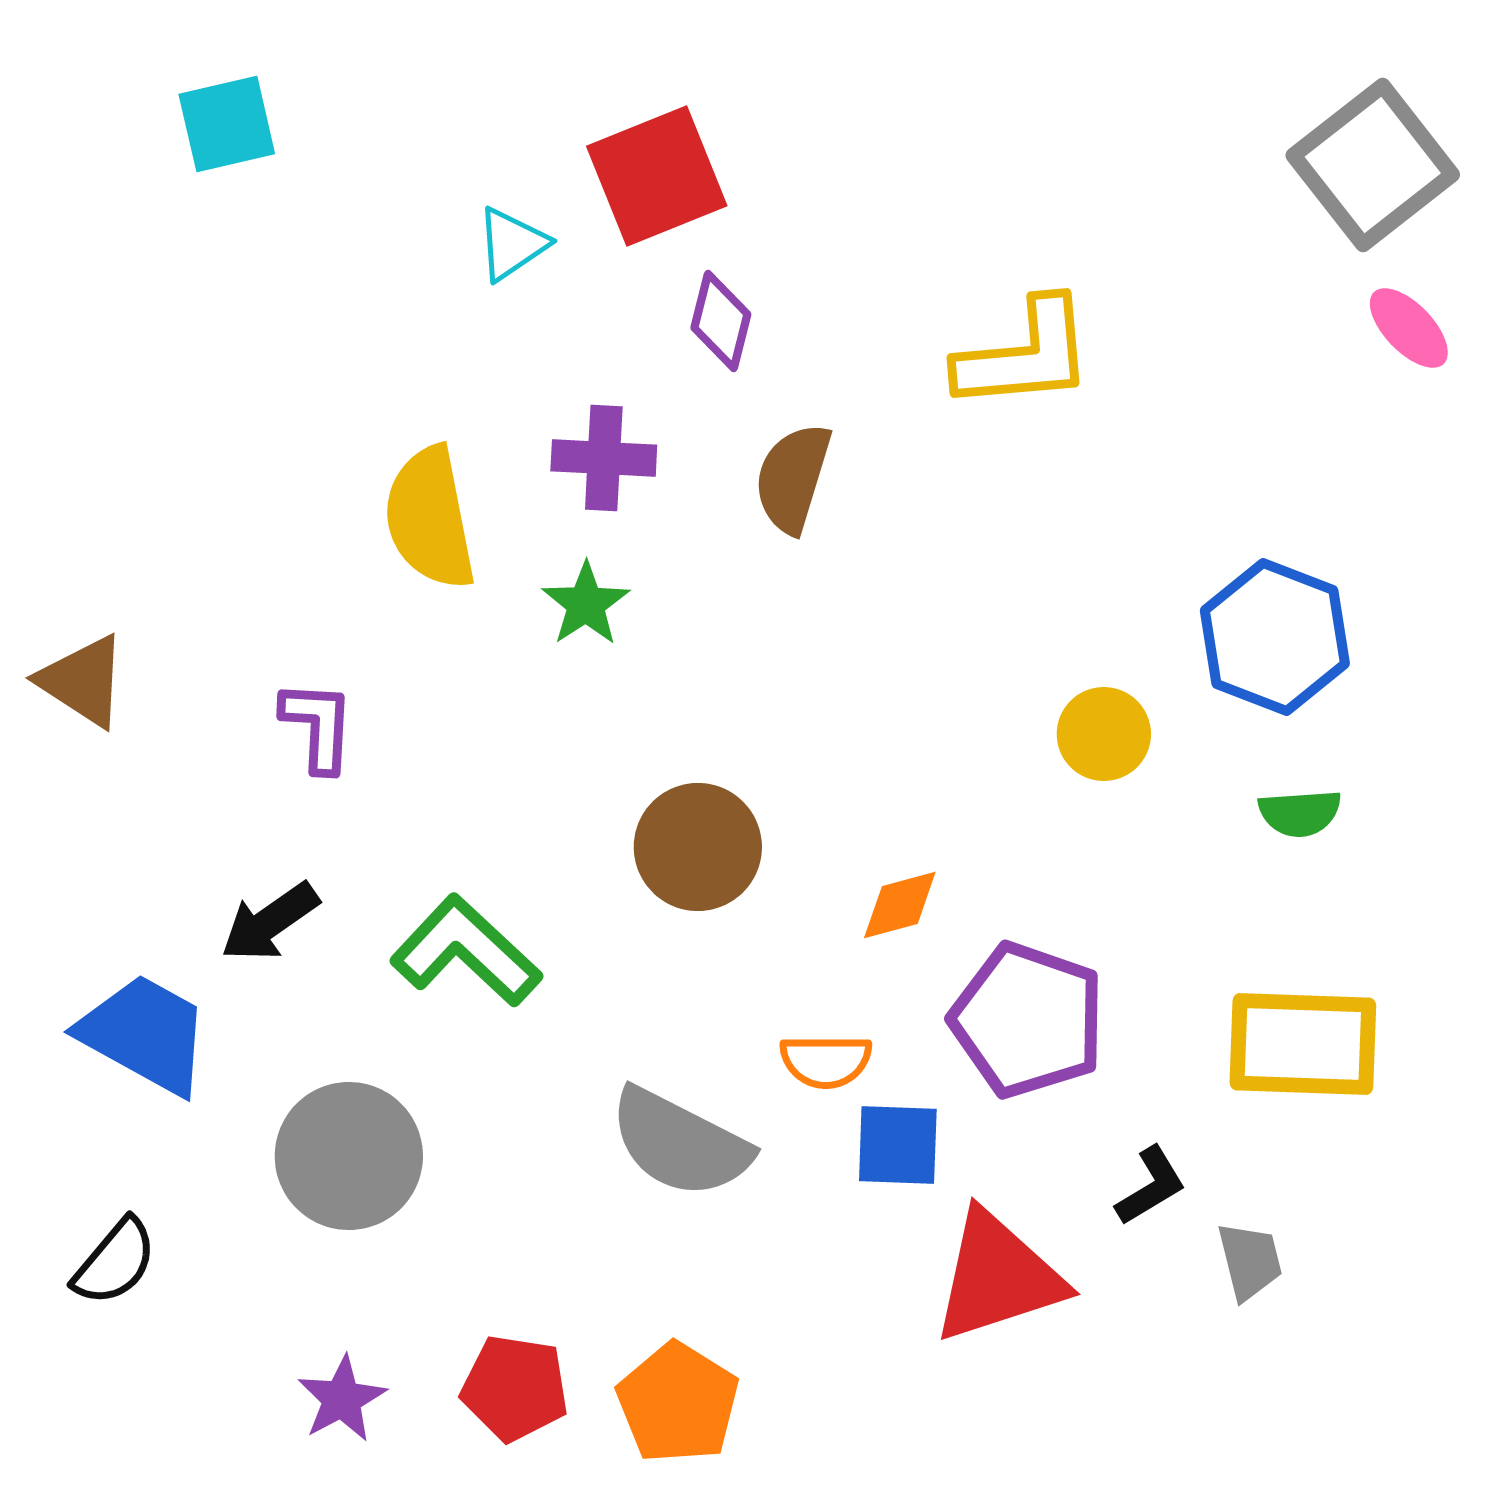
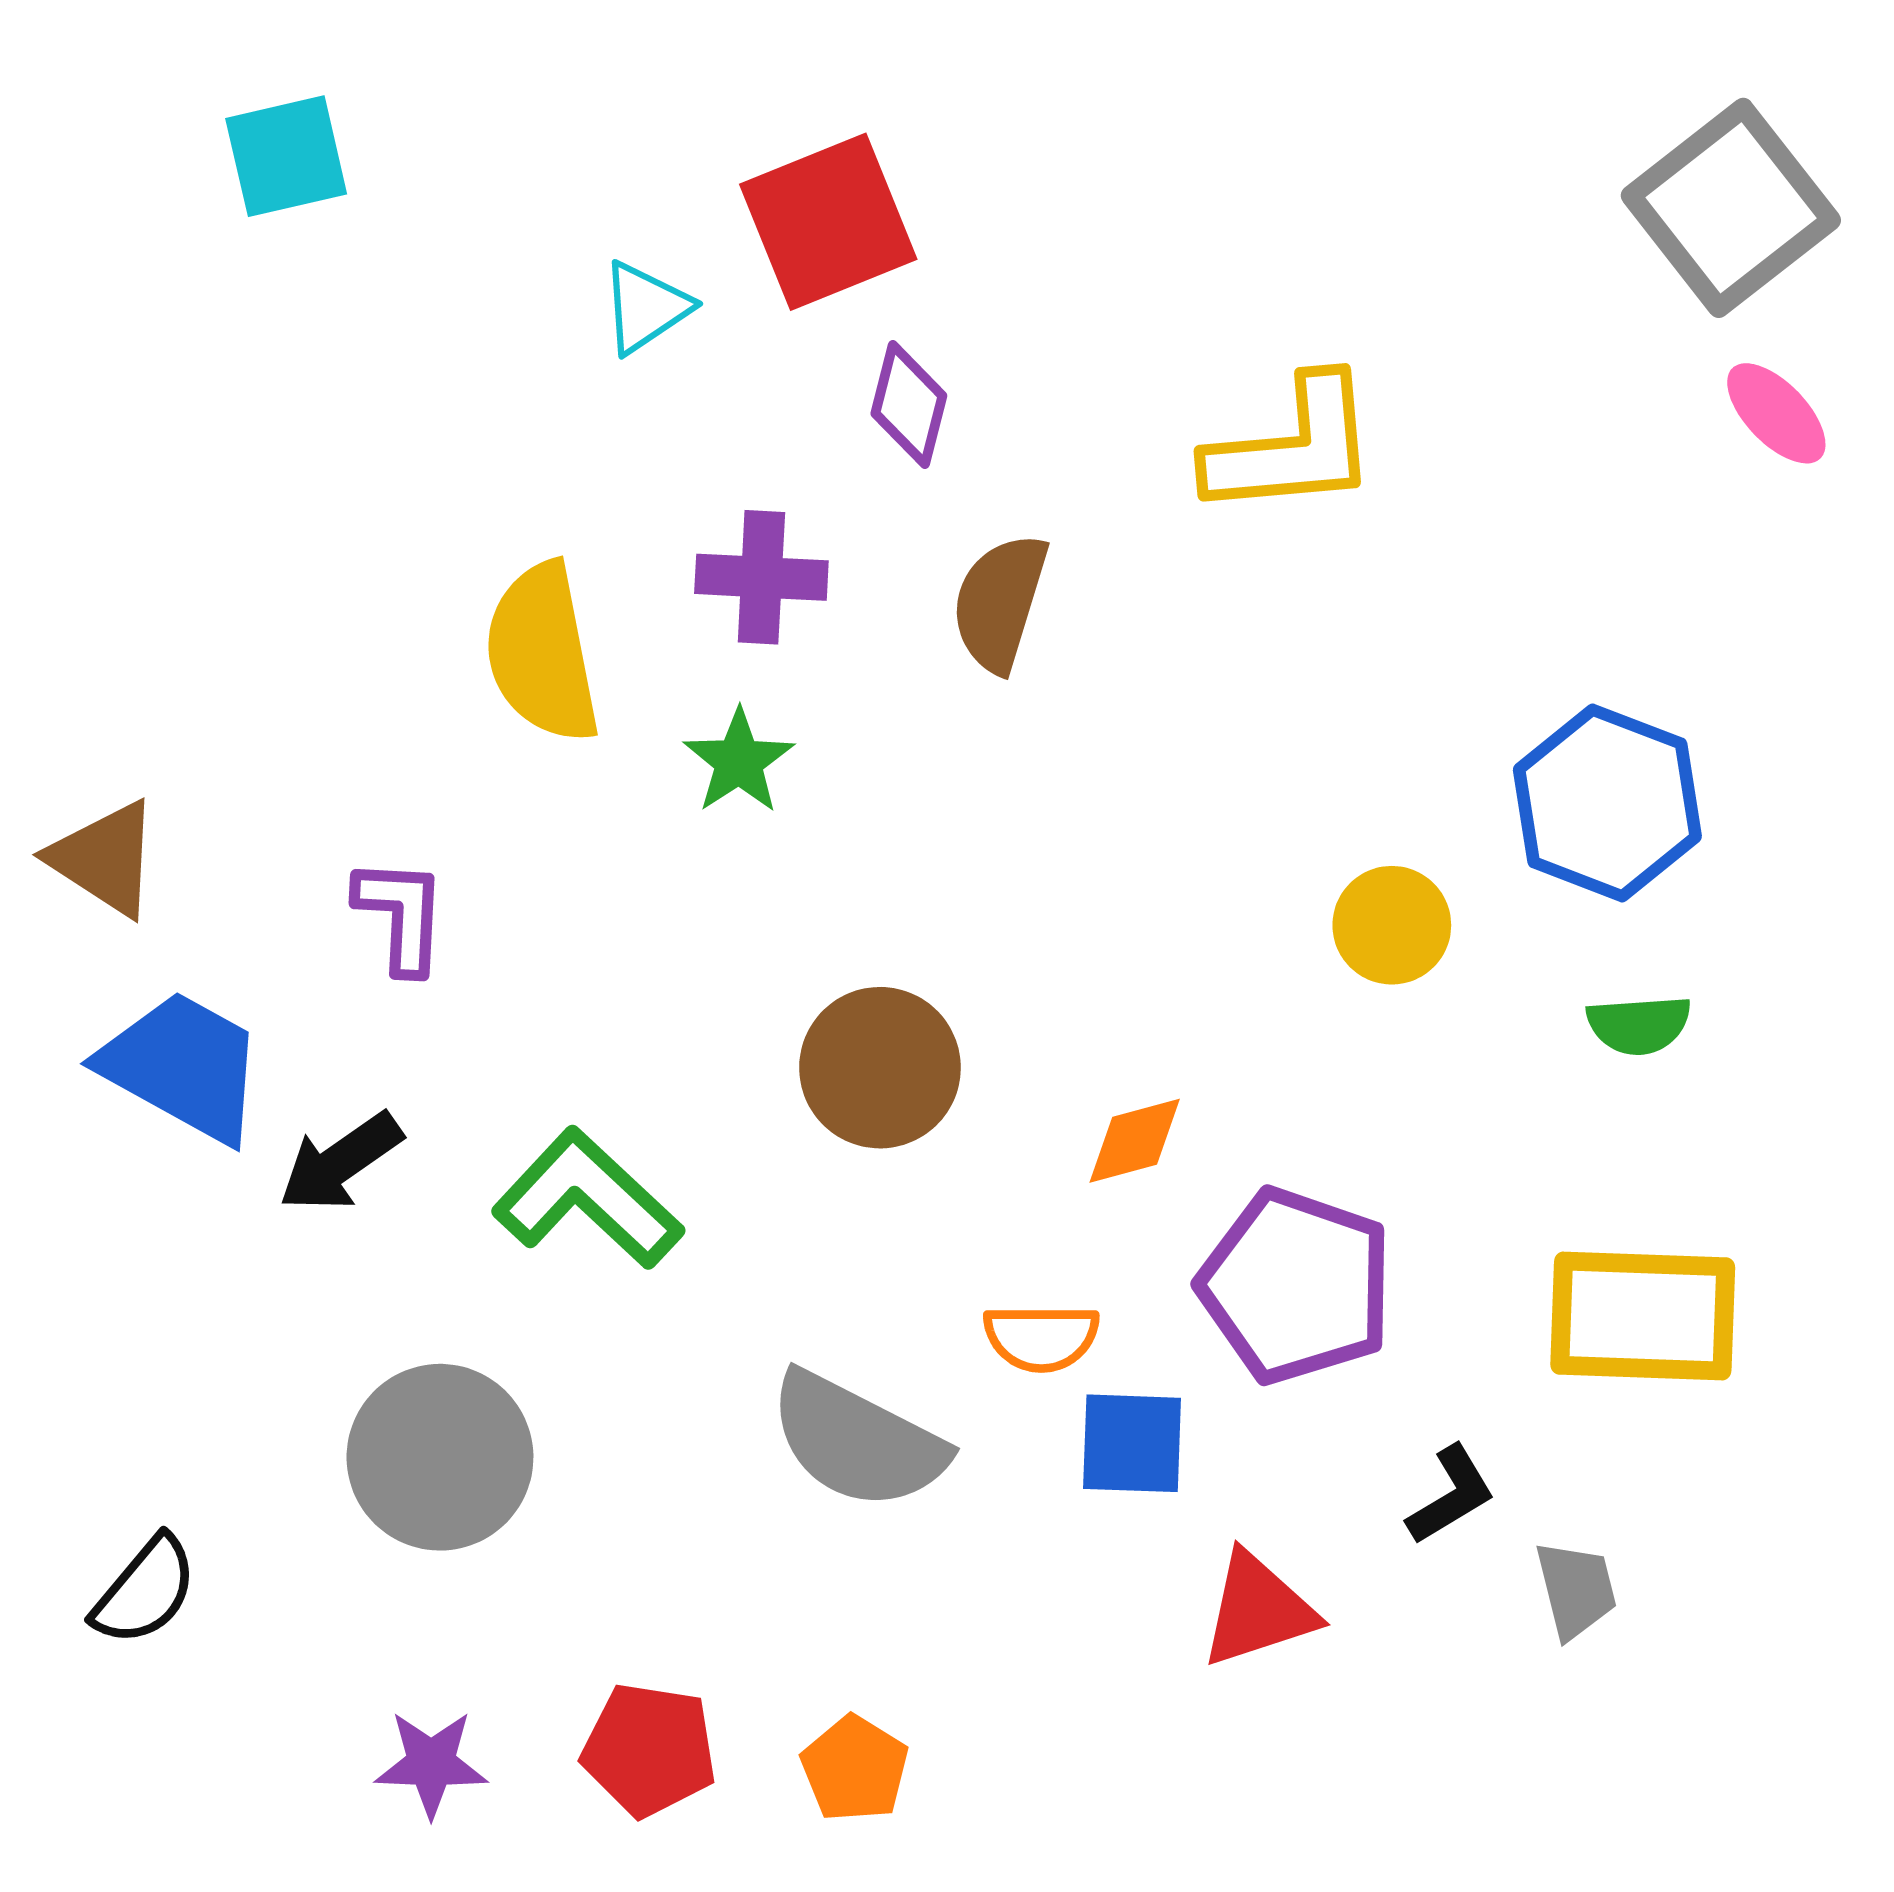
blue trapezoid: (145, 1034) -> (183, 1066), moved
red triangle: (998, 1277) -> (1258, 1610), size x0.7
purple star: (342, 1399) -> (431, 1764), turned 30
orange pentagon: (678, 1403) -> (855, 1769), size x0.7

